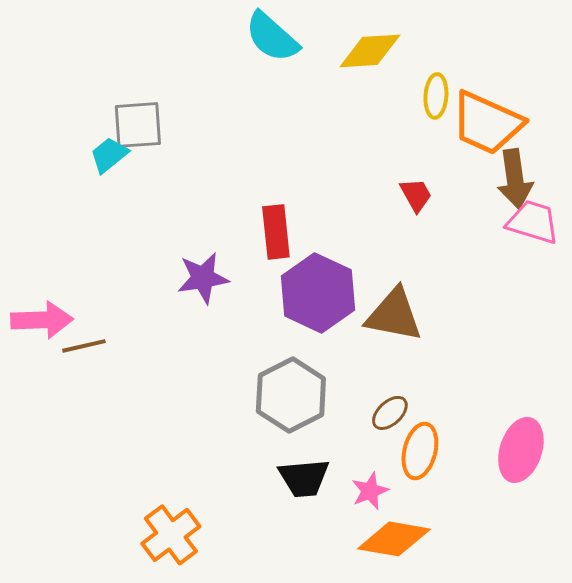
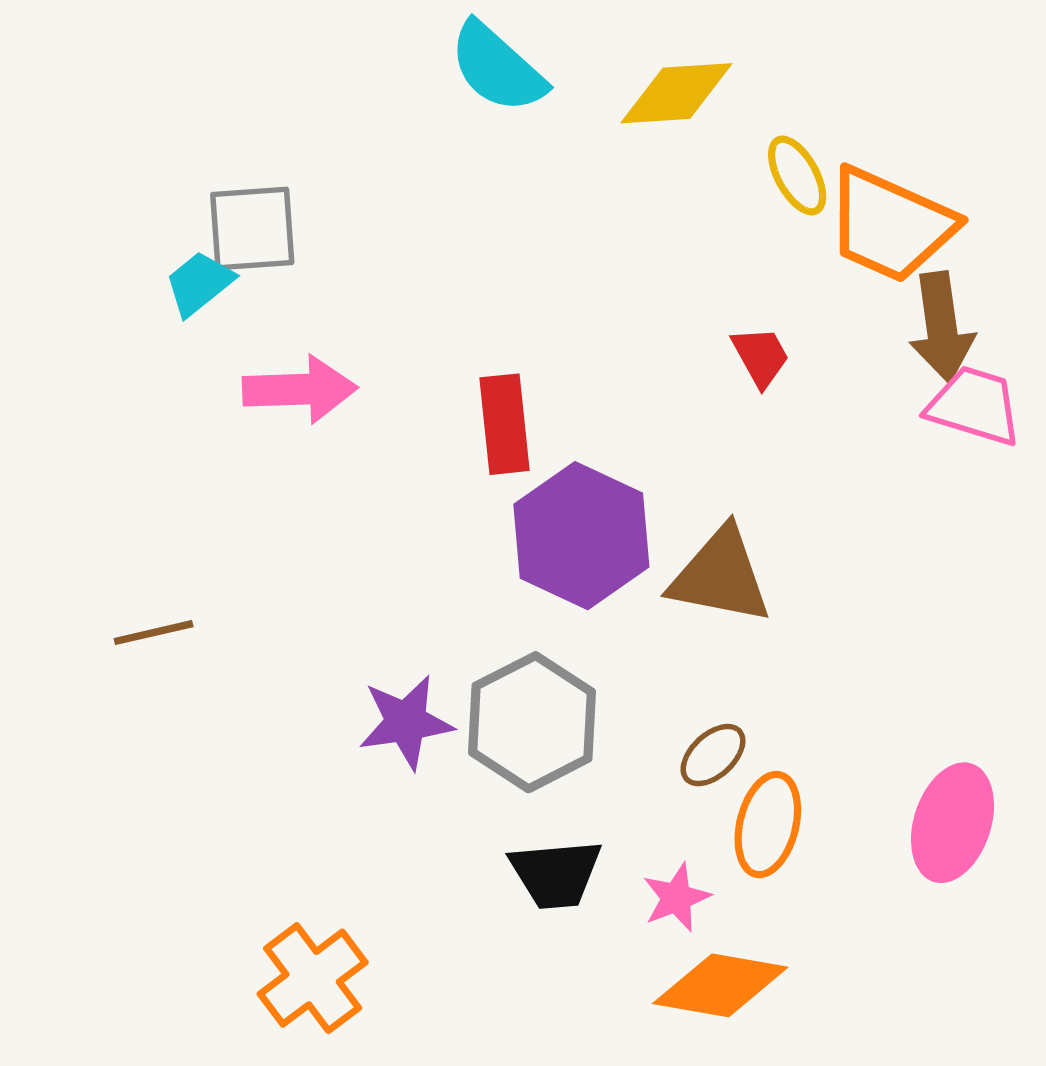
yellow ellipse: (436, 96) -> (797, 176), turned -33
purple star: (203, 278) -> (406, 722), moved
pink arrow: (42, 320) -> (300, 389), moved

